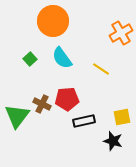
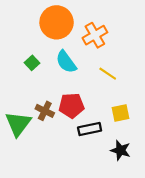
orange cross: (121, 33) -> (95, 35), moved
yellow square: (122, 117) -> (120, 113), moved

